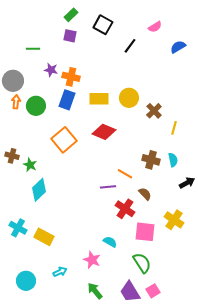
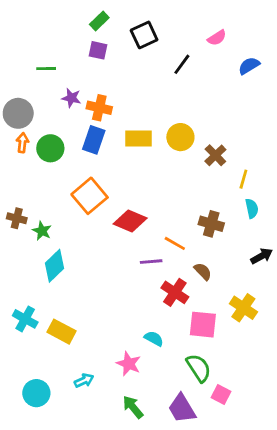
black square: (103, 25) -> (144, 35), turned 36
red diamond: (104, 132) -> (130, 221), moved
cyan semicircle: (173, 160) -> (252, 208), moved
pink square: (153, 291) -> (221, 394), moved, turned -32

